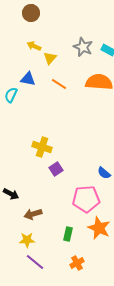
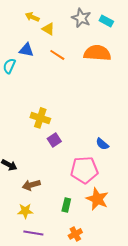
yellow triangle: (50, 58) -> (48, 29), turned -40
purple line: (35, 262) -> (33, 233), turned -30

